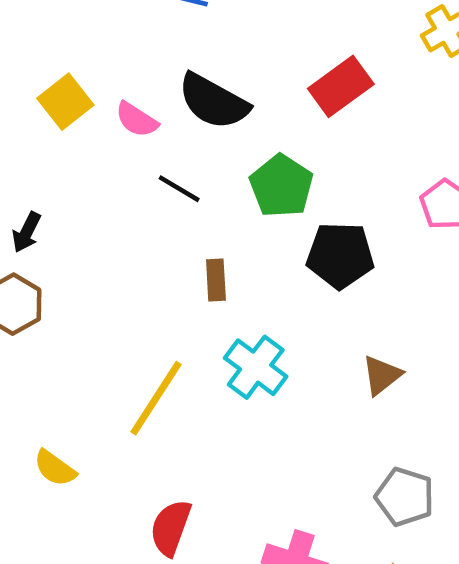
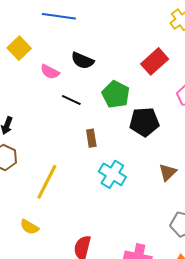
red rectangle: (341, 86) -> (155, 61), moved
black semicircle: (213, 101) -> (83, 61), size x0.7
yellow square: (65, 102) -> (19, 48), moved
yellow line: (156, 398) -> (47, 182), moved

